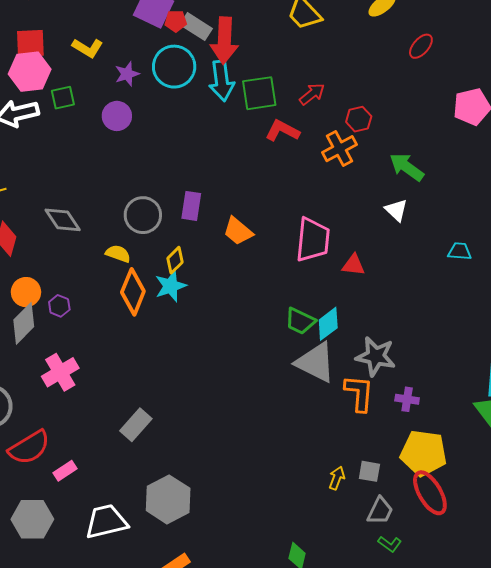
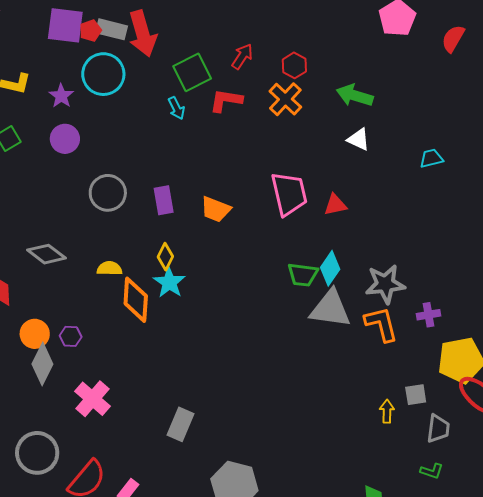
cyan arrow: (222, 81) -> (176, 108), moved, size x0.6
gray circle: (143, 215) -> (108, 193), moved
green L-shape: (390, 544) -> (432, 471), moved

